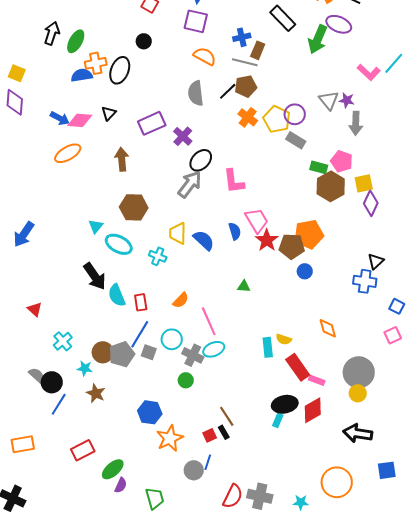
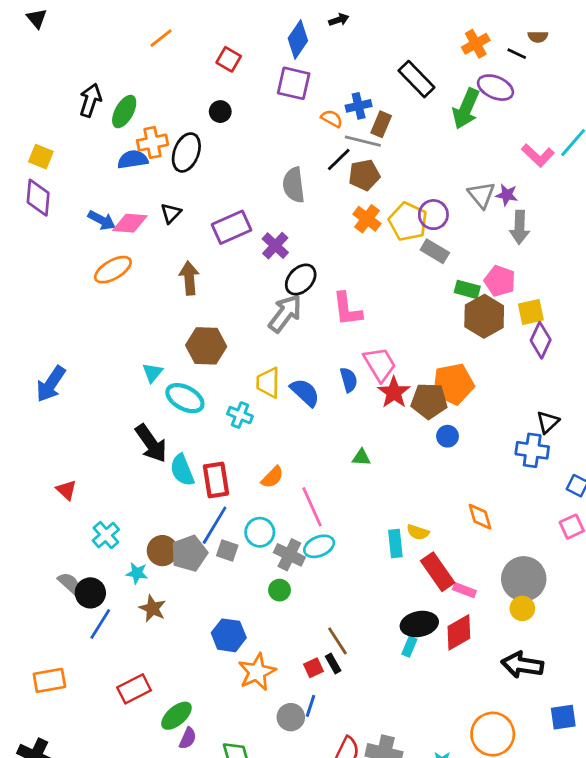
orange semicircle: (205, 56) -> (332, 119), moved, size x0.7
black line: (228, 91) -> (339, 160), moved
red rectangle: (141, 302) -> (216, 480), size x1.4

